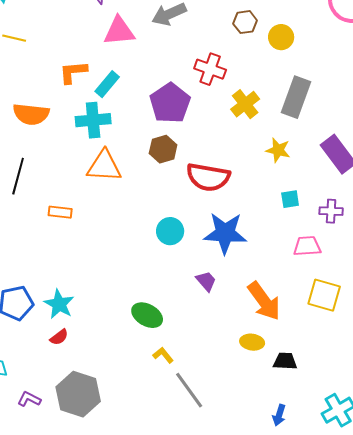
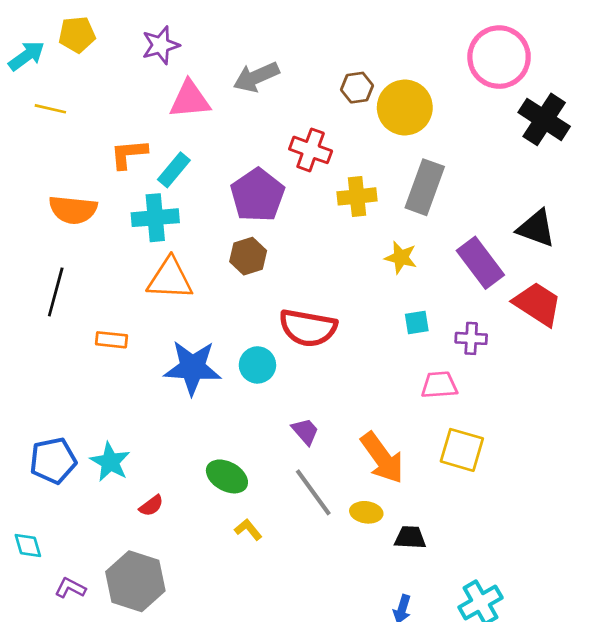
yellow circle: (281, 37) -> (405, 108), size x1.6
yellow cross: (245, 104) -> (357, 196), turned 32
red semicircle: (208, 177) -> (308, 328), moved
blue star: (225, 233) -> (192, 368), moved
red semicircle: (59, 337) -> (151, 506), moved
gray line: (189, 390) -> (313, 492), moved

